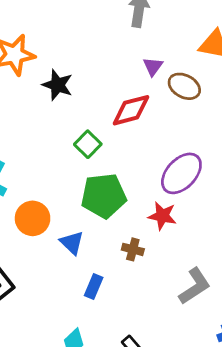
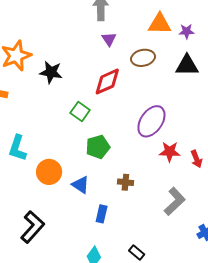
purple triangle: (153, 67) -> (109, 39), moved
brown ellipse: (184, 86) -> (143, 58), turned -30
green pentagon: (104, 196) -> (98, 147), size x0.7
red star: (162, 216) -> (170, 152), moved

